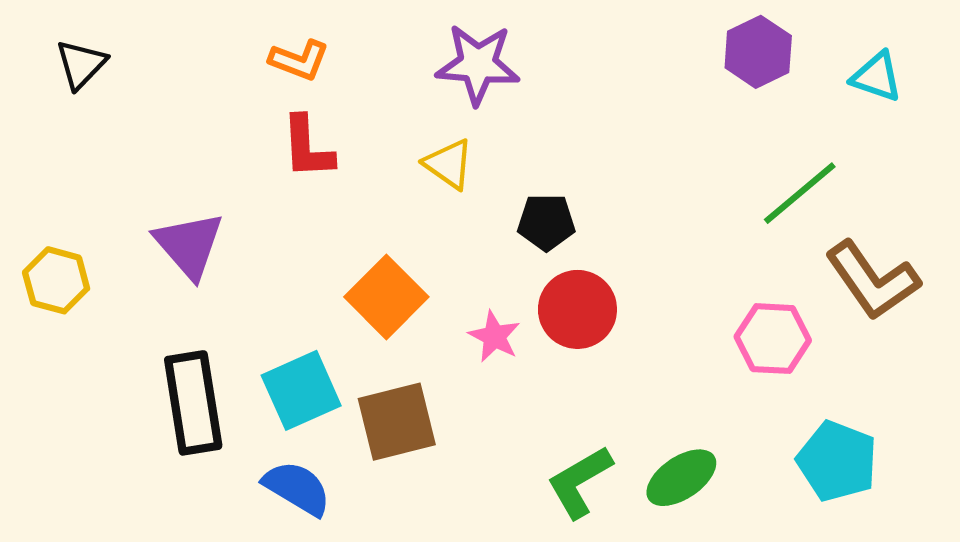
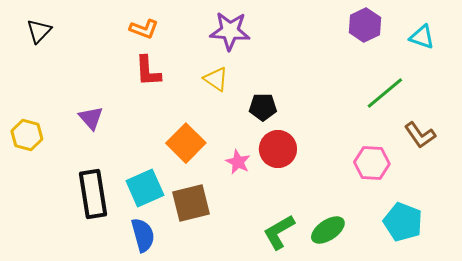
purple triangle: (189, 245) -> (91, 118), size x0.7
brown L-shape: (872, 280) -> (420, 135), size x0.7
blue semicircle: (297, 488) -> (143, 235), turned 44

